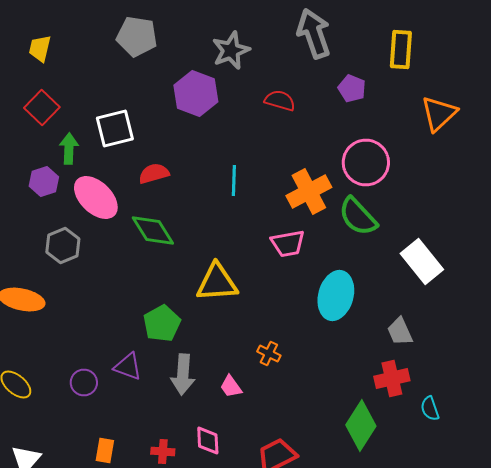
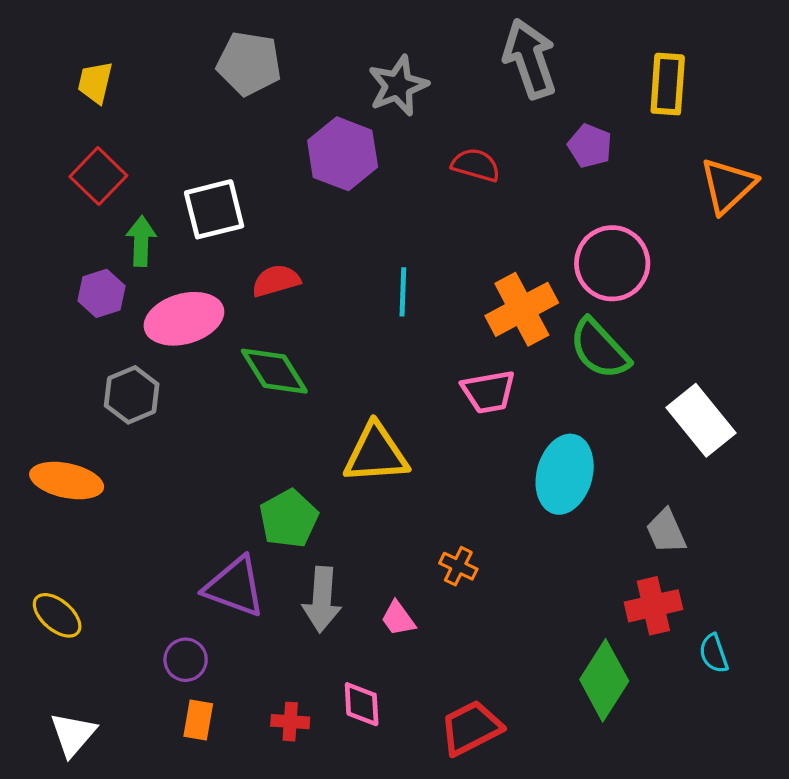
pink ellipse: (96, 198) -> (184, 319), turned -60
purple triangle: (128, 366) -> (235, 587), size x1.4
purple circle: (84, 382) -> (186, 660), moved

